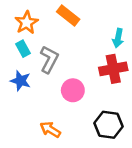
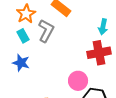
gray L-shape: (49, 59) -> (46, 31), moved
pink circle: (73, 90) -> (78, 81), moved

